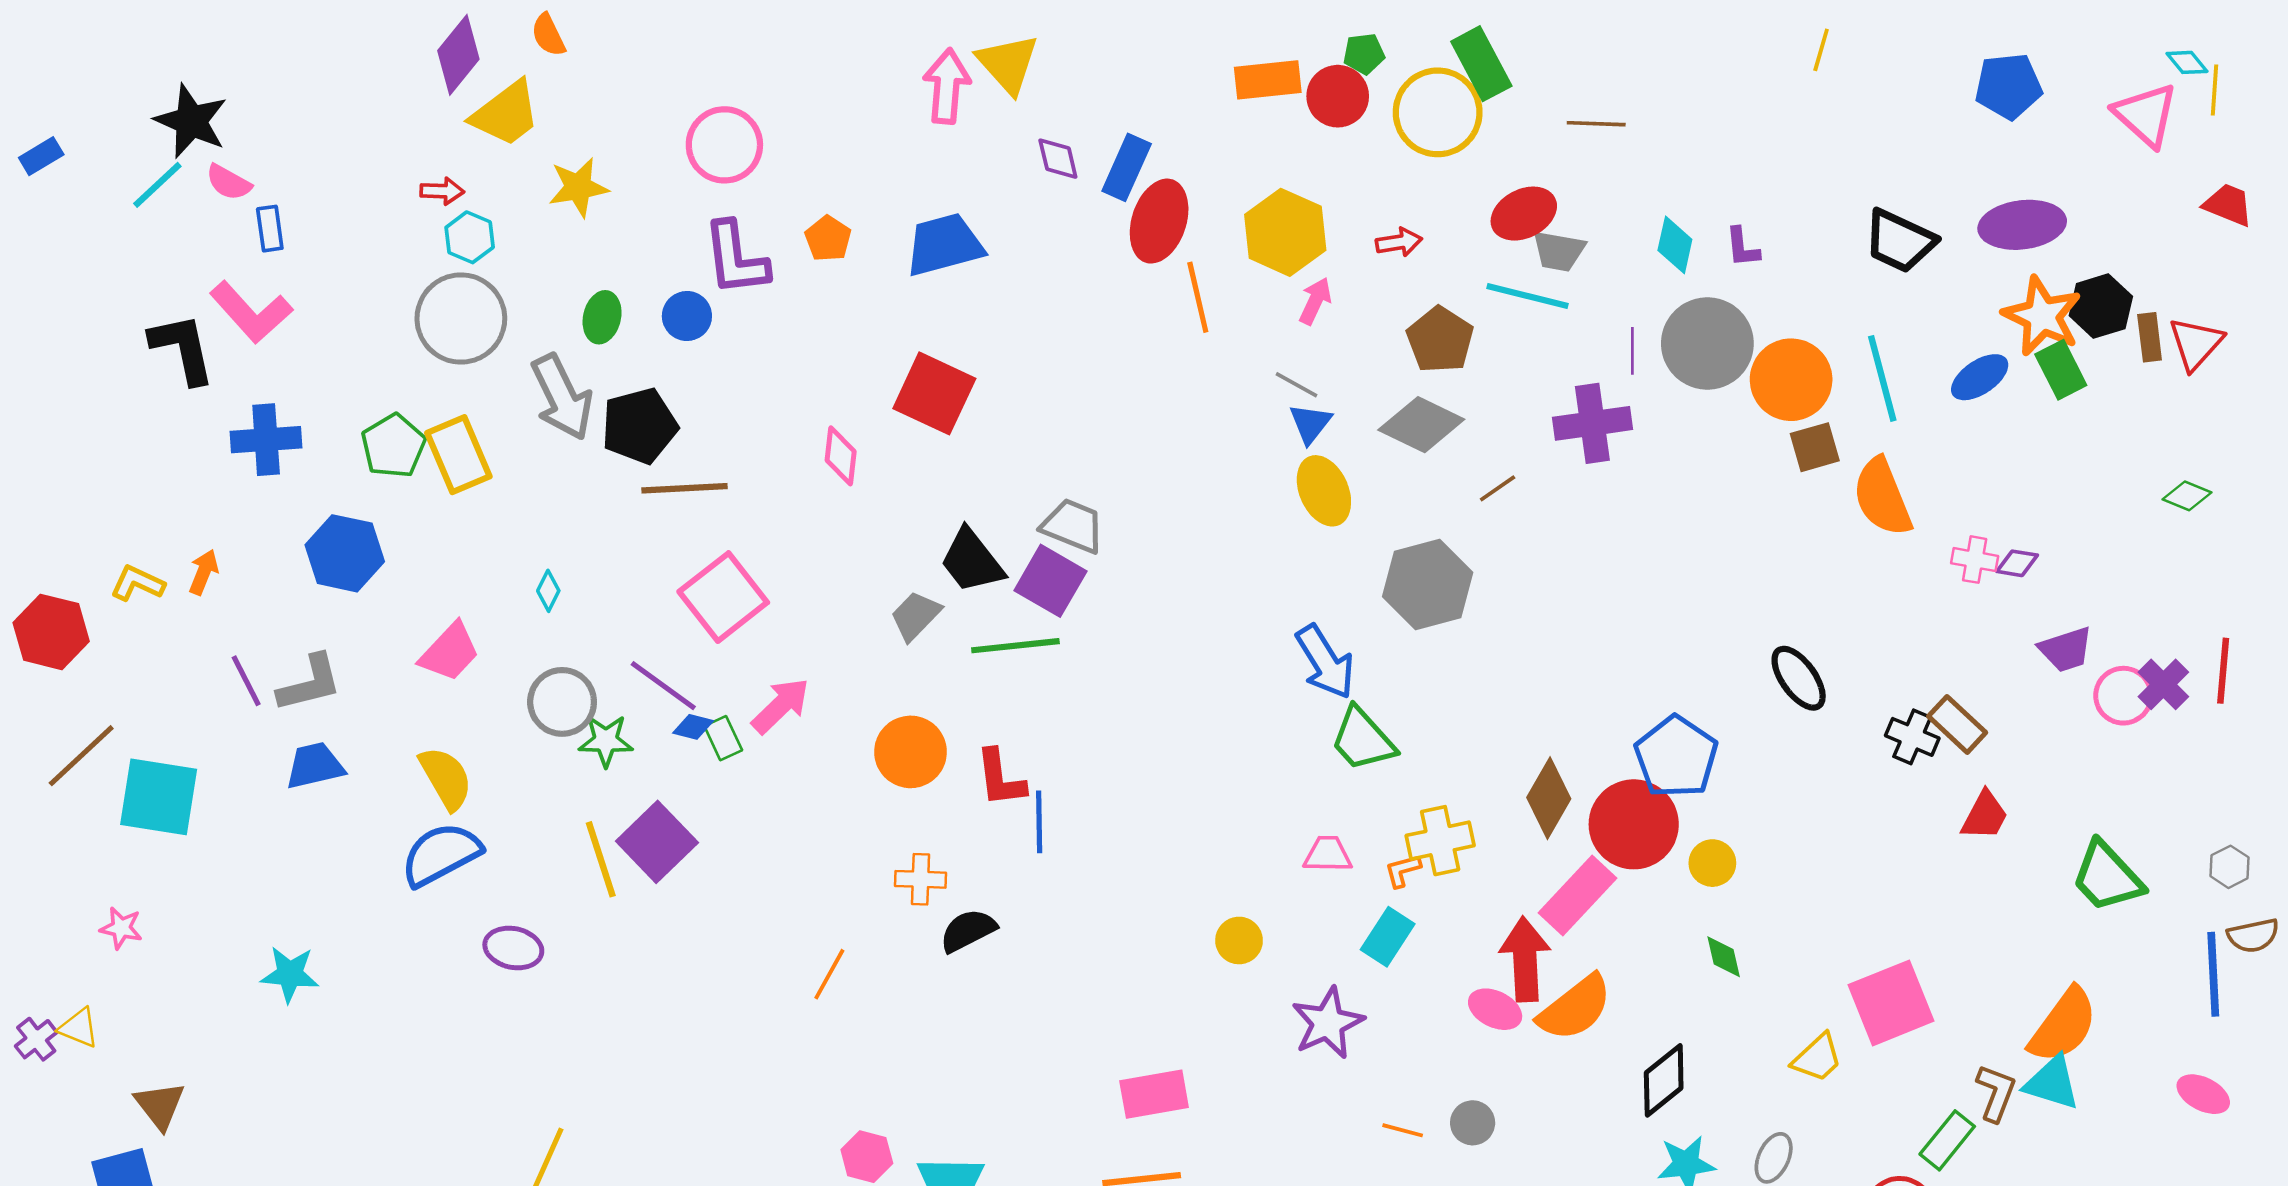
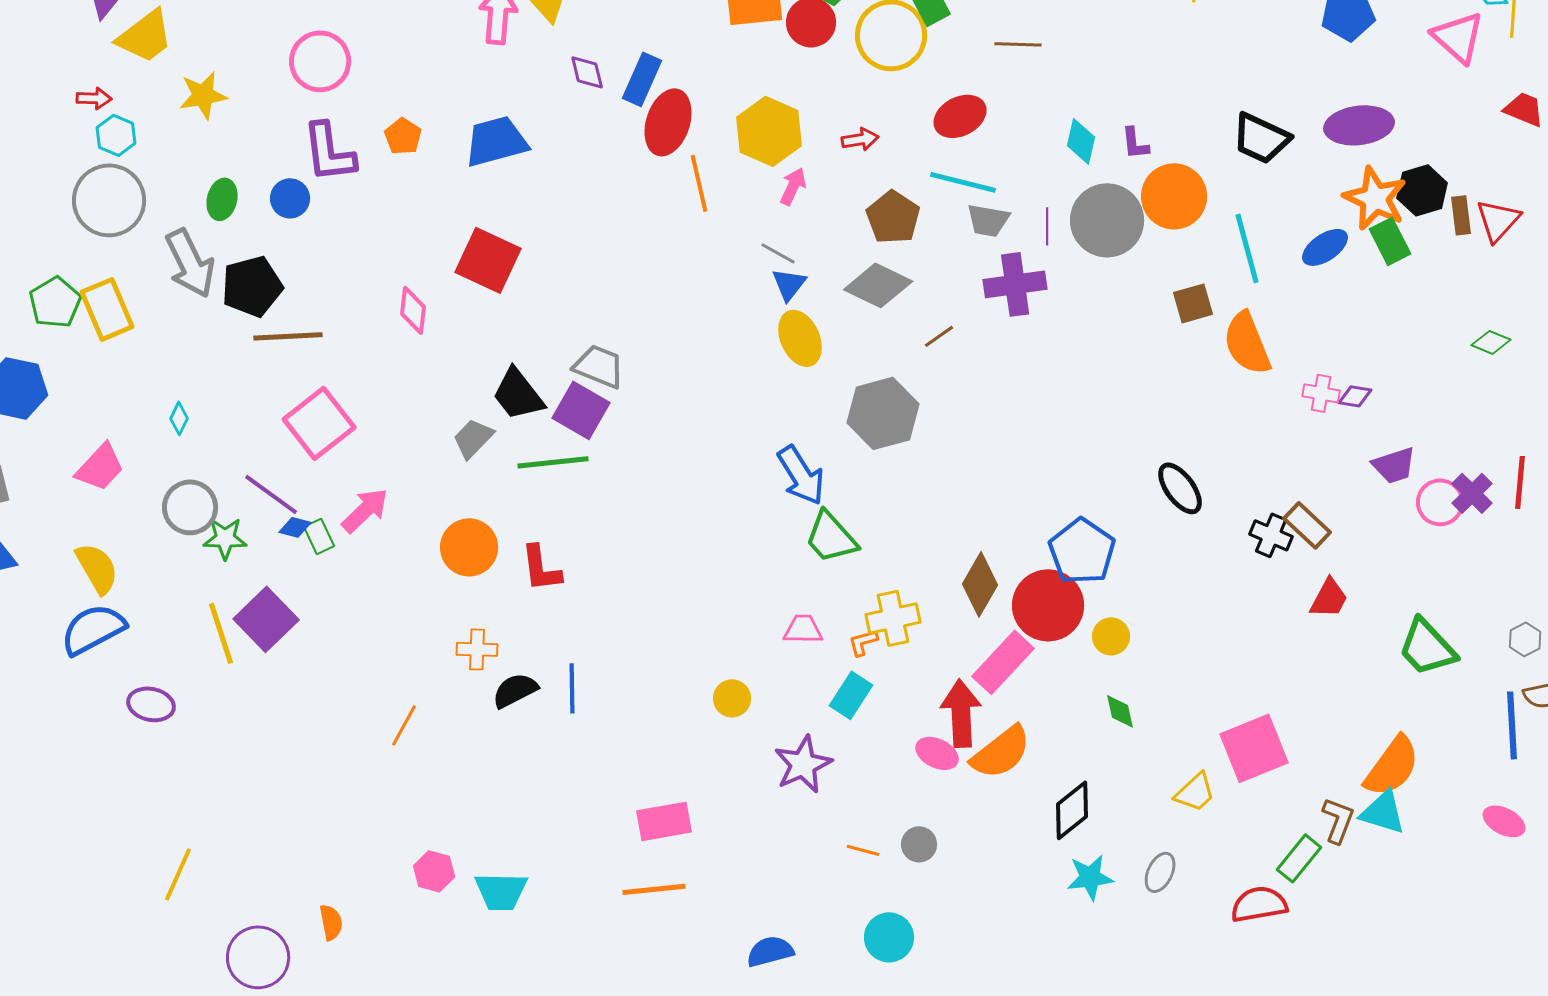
gray trapezoid: (1559, 251) -> (988, 220), moved
orange circle: (1791, 380) -> (1174, 196), moved
blue line: (1039, 822) -> (572, 688), moved

